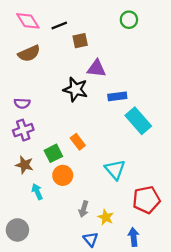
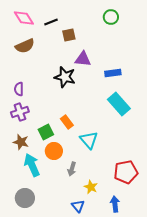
blue rectangle: (117, 96) -> (113, 73), moved
purple semicircle: (22, 103) -> (19, 89), turned 88
cyan triangle: (115, 170) -> (89, 140), moved
cyan arrow: (37, 192) -> (32, 165), size x1.6
gray arrow: (84, 209) -> (72, 169), moved
gray circle: (17, 230) -> (25, 198), moved

